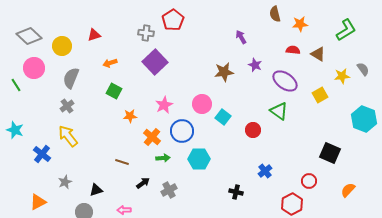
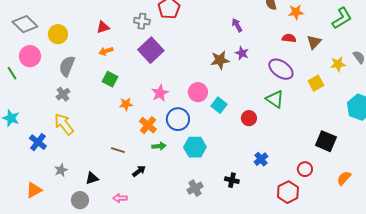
red triangle: (94, 35) -> (103, 27), moved
brown triangle: (318, 54) -> (314, 42), turned 42
purple star: (255, 65) -> (242, 53), moved
gray cross: (169, 190) -> (195, 188), moved

